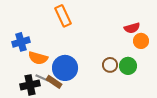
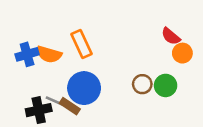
orange rectangle: (63, 16) -> (81, 44), moved
red semicircle: (132, 28) -> (171, 36), turned 56
orange semicircle: (38, 58) -> (49, 54), moved

